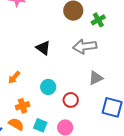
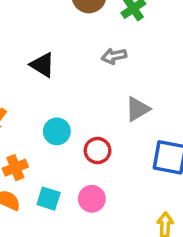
gray arrow: (85, 46) -> (114, 56), size x0.6

